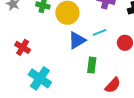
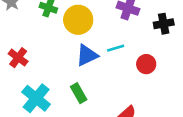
green rectangle: (92, 65) -> (79, 93), moved, turned -42

